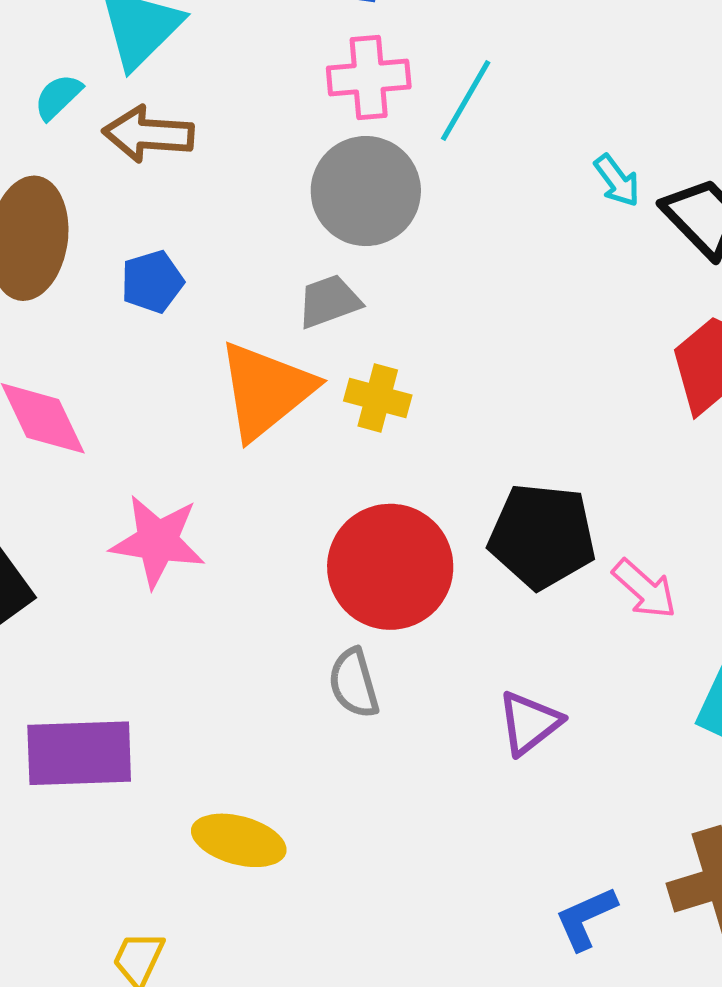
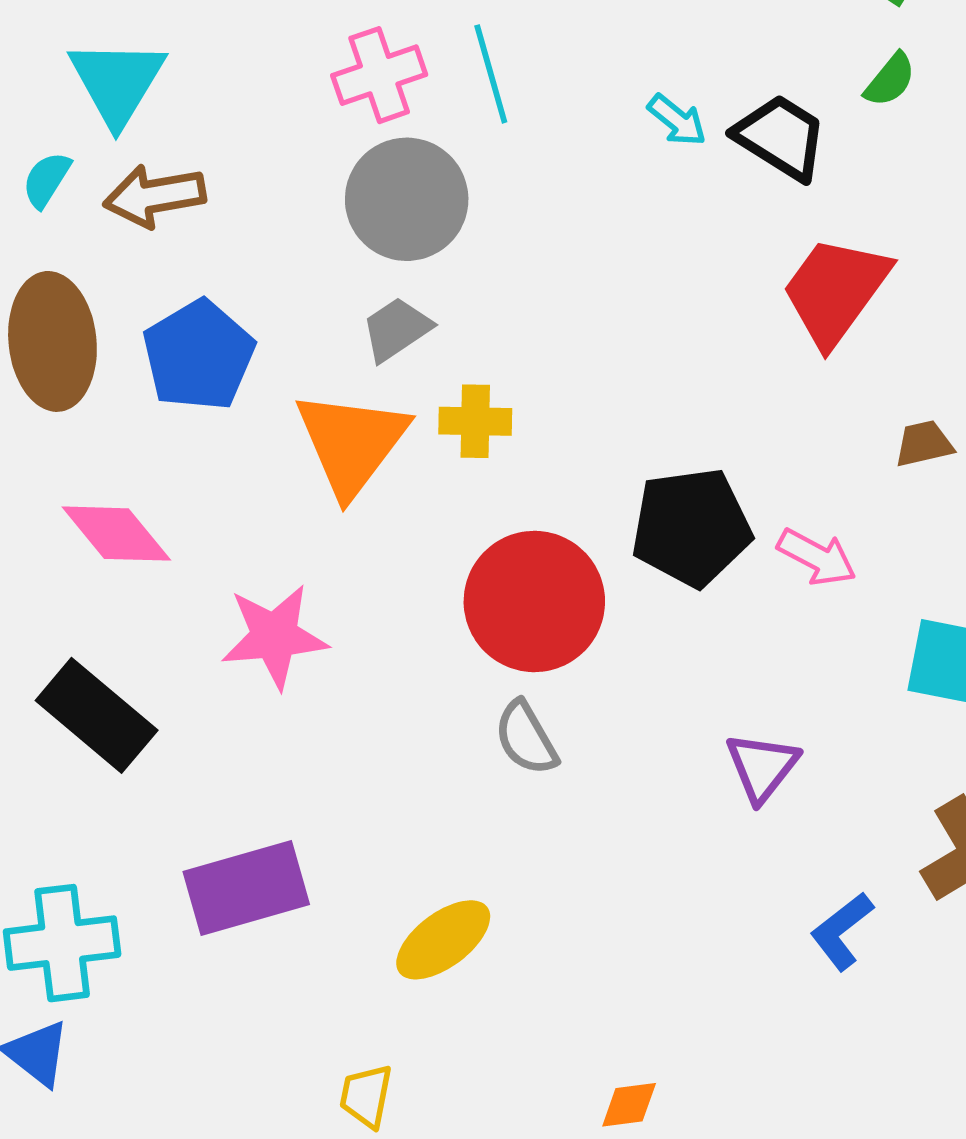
cyan line: (466, 100) -> (491, 74), turned -32
blue pentagon: (152, 282) -> (199, 355), size x1.6
purple triangle: (529, 723) -> (762, 767), moved
yellow ellipse: (239, 840) -> (443, 940), turned -38

